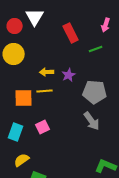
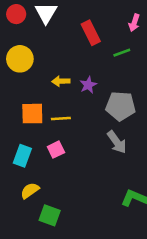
red circle: (15, 26) -> (16, 14), moved
yellow line: (45, 91) -> (61, 118), moved

